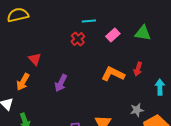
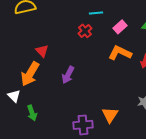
orange L-shape: (113, 74) -> (120, 53), moved
orange arrow: (23, 82) -> (30, 74), size x1.4

